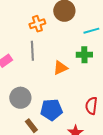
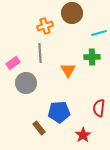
orange triangle: (60, 68) -> (68, 70), turned -35
gray circle: (20, 98) -> (26, 83), moved

